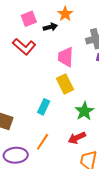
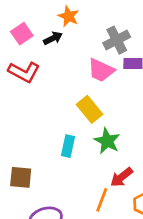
pink trapezoid: (66, 57) -> (101, 70), moved, turned -55
green star: (84, 111) -> (107, 141), moved
orange line: (43, 142) -> (102, 200), moved

